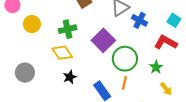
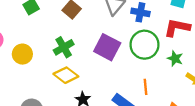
green circle: (125, 59) -> (145, 45), moved

